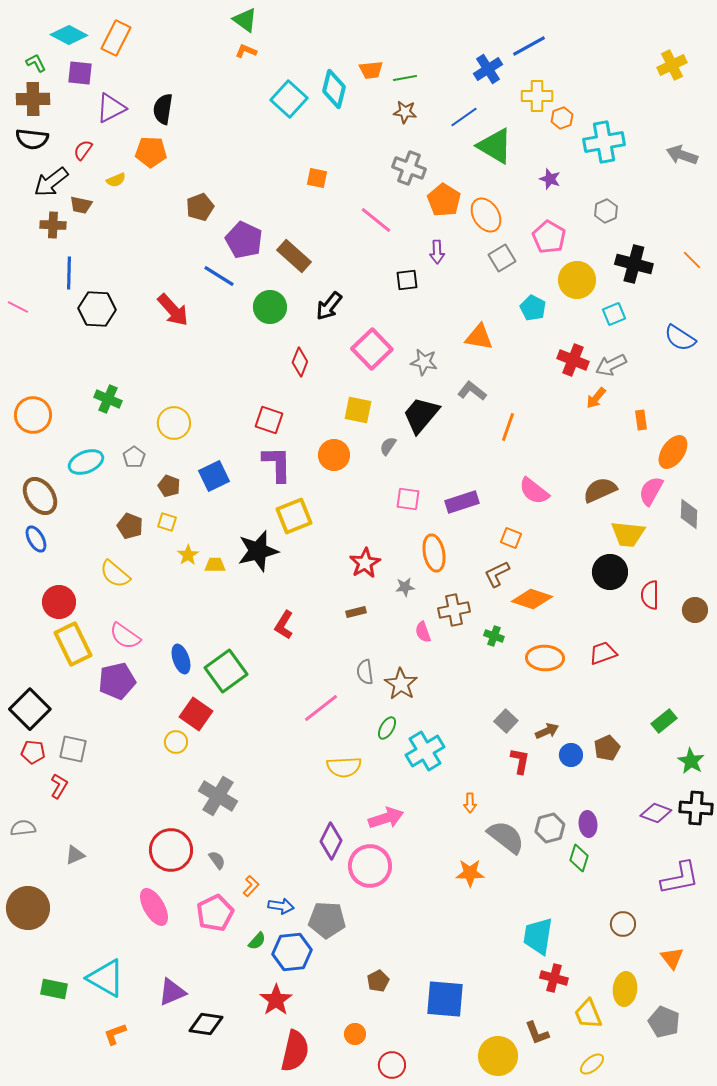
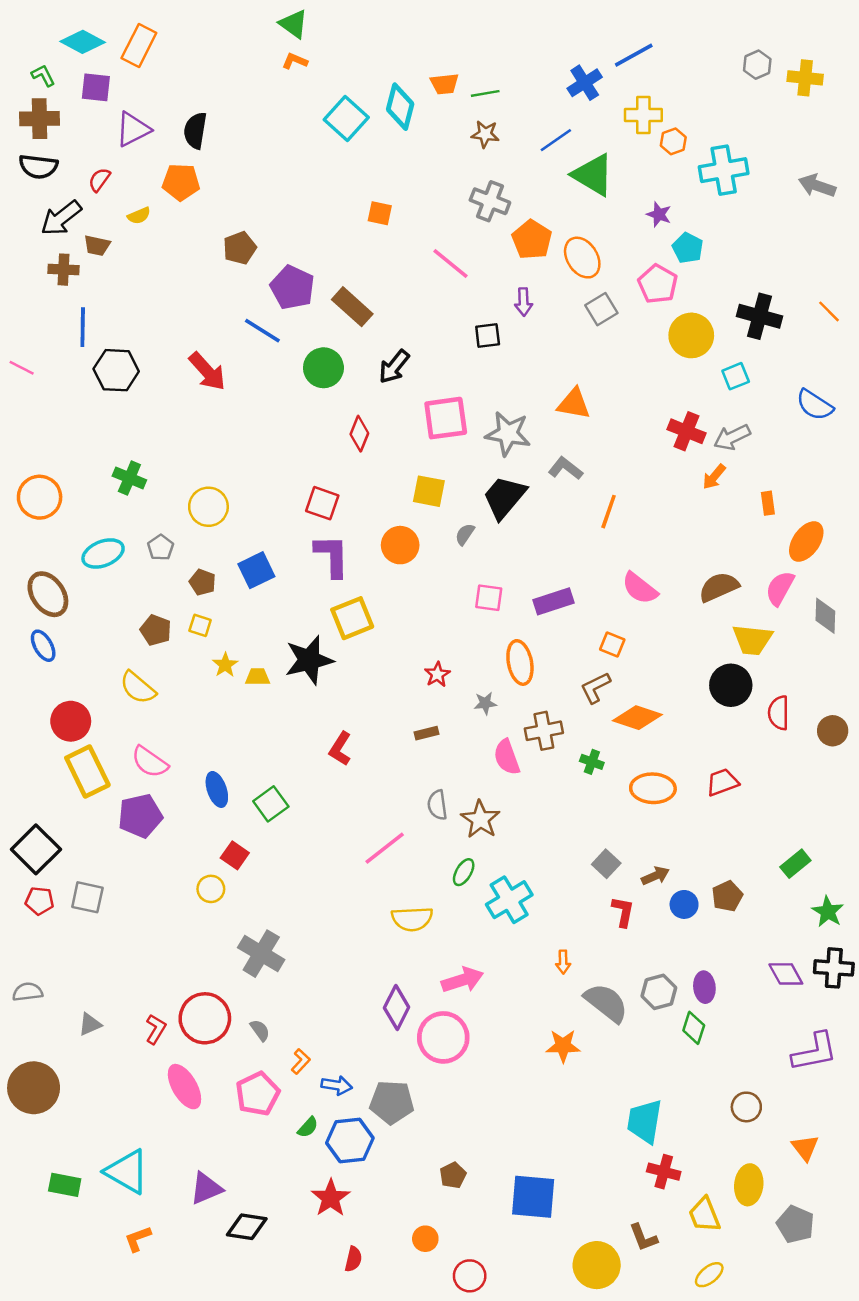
yellow cross: (672, 65) -> (805, 78), turned 32
gray hexagon: (606, 211) -> (757, 65), moved
cyan pentagon: (533, 308) -> (688, 248), moved
pink square: (372, 349) -> (446, 418), turned 36
gray star: (424, 362) -> (508, 434), size x1.4
red star: (365, 563) -> (437, 674), size x0.7
pink semicircle: (423, 632) -> (507, 757), size x1.4
green square: (226, 671) -> (271, 804), size x0.7
red square: (196, 714) -> (235, 855), size x0.7
red L-shape: (59, 786) -> (156, 1029), moved
purple diamond: (656, 813) -> (786, 974), turned 40
red semicircle: (295, 1051) -> (353, 1259), size x0.5

